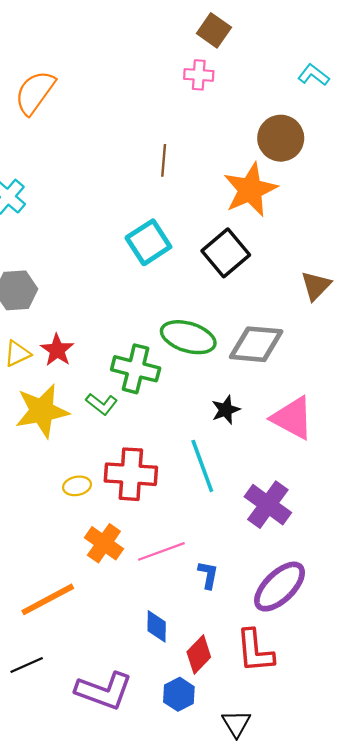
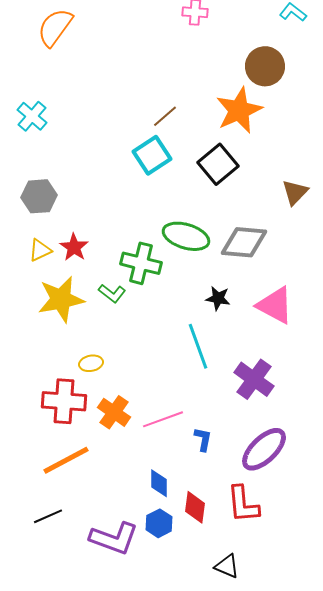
brown line: (164, 160) -> (165, 116), moved, turned 44
black star: (226, 410) -> (218, 298), turned 30
red cross: (131, 474) -> (64, 401), moved
red diamond: (199, 654) -> (195, 507), turned -36
blue hexagon: (179, 694) -> (159, 523), moved
black triangle: (236, 724) -> (227, 566), turned -36

